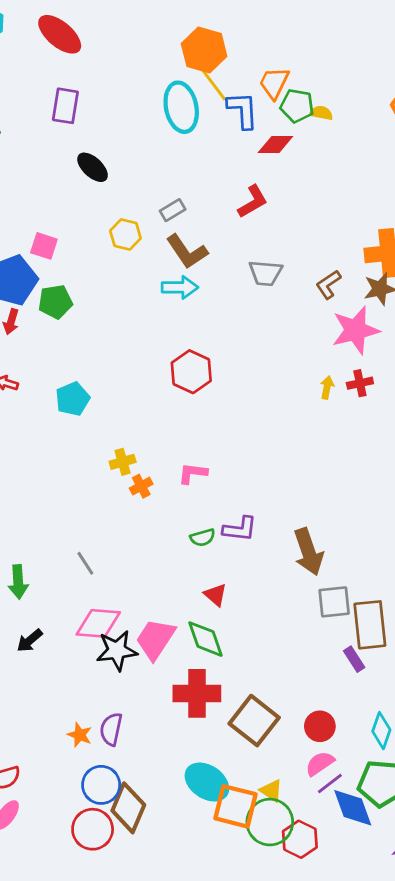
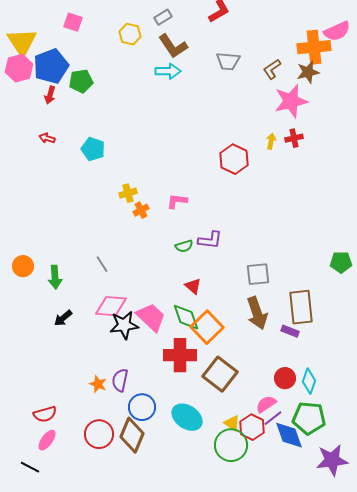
pink square: (44, 246) -> (73, 22), moved
red hexagon: (191, 372) -> (234, 159), moved
cyan pentagon: (73, 399) -> (93, 149), turned -30
brown arrow: (308, 552) -> (257, 313), moved
gray square: (334, 602) -> (258, 274), moved
pink trapezoid: (155, 639) -> (151, 317), turned 100
purple rectangle: (354, 659) -> (290, 331), turned -36
red circle: (320, 726) -> (285, 378), moved
blue circle: (101, 785) -> (142, 407), moved
orange square: (236, 806) -> (207, 327), moved, turned 32
red circle: (93, 829) -> (99, 434), moved
red hexagon: (300, 839) -> (252, 427), moved

